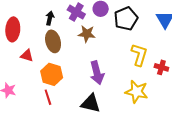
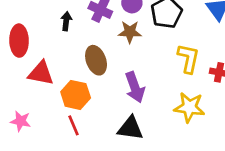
brown star: (87, 34) -> (130, 32), moved
brown ellipse: (53, 41) -> (96, 60), moved
red triangle: (27, 56) -> (41, 73), size x1.5

